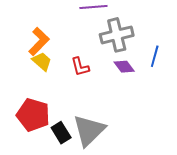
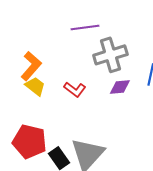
red L-shape: (80, 67) -> (75, 89), turned -35
purple diamond: (124, 67) -> (120, 87), turned -55

